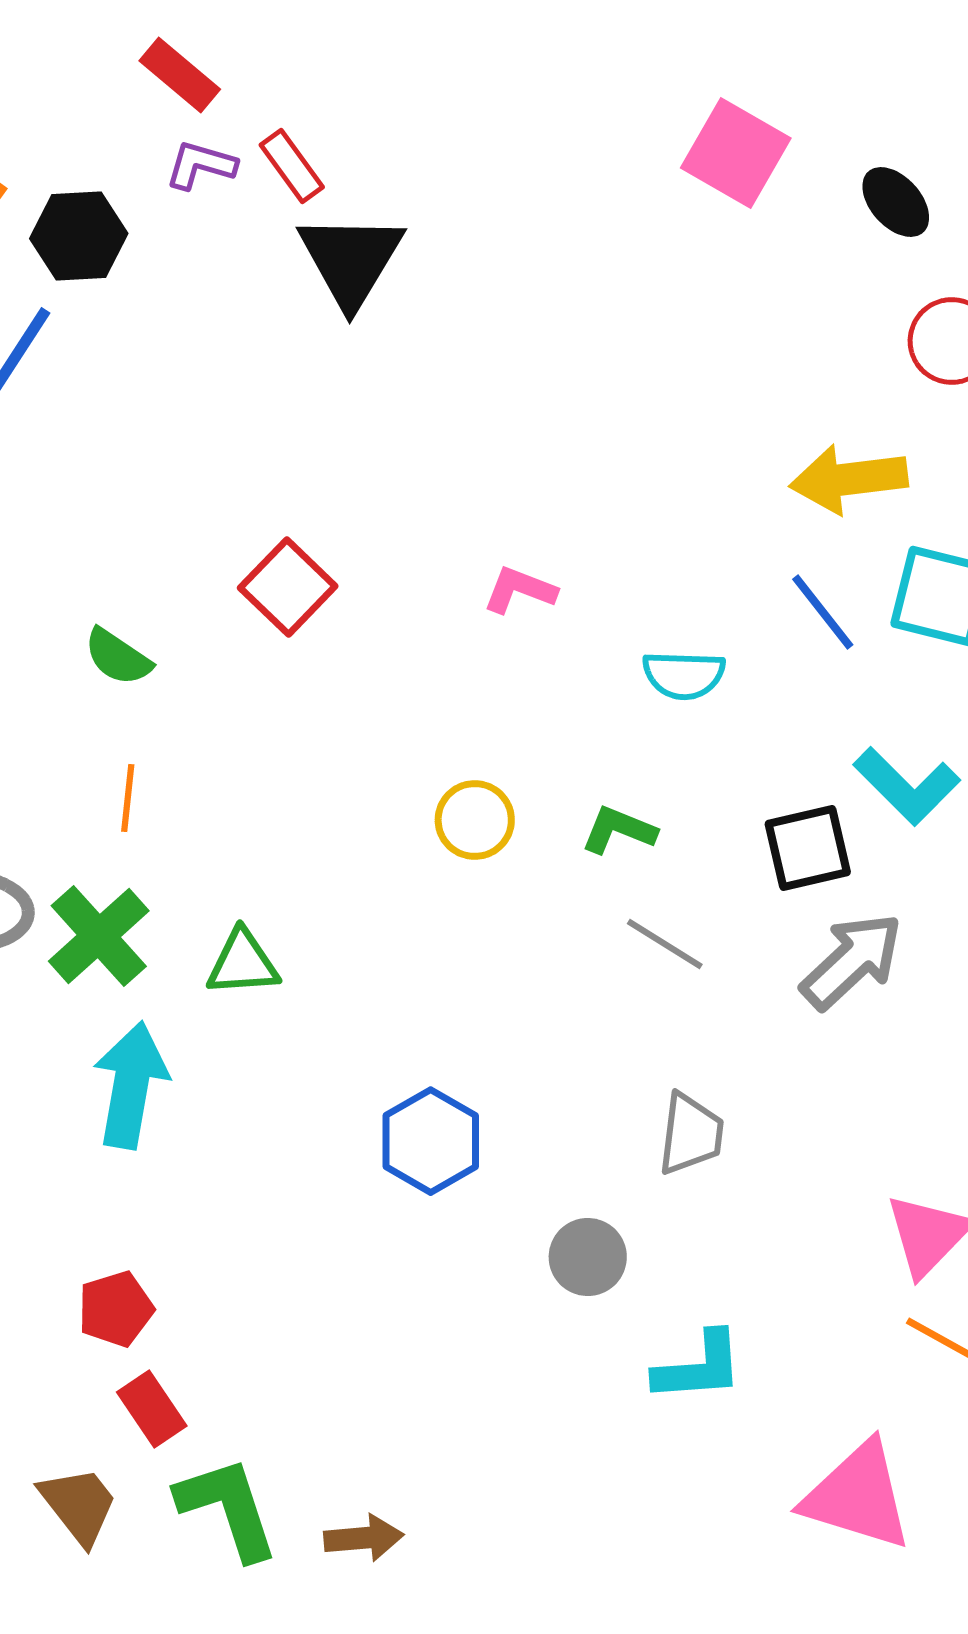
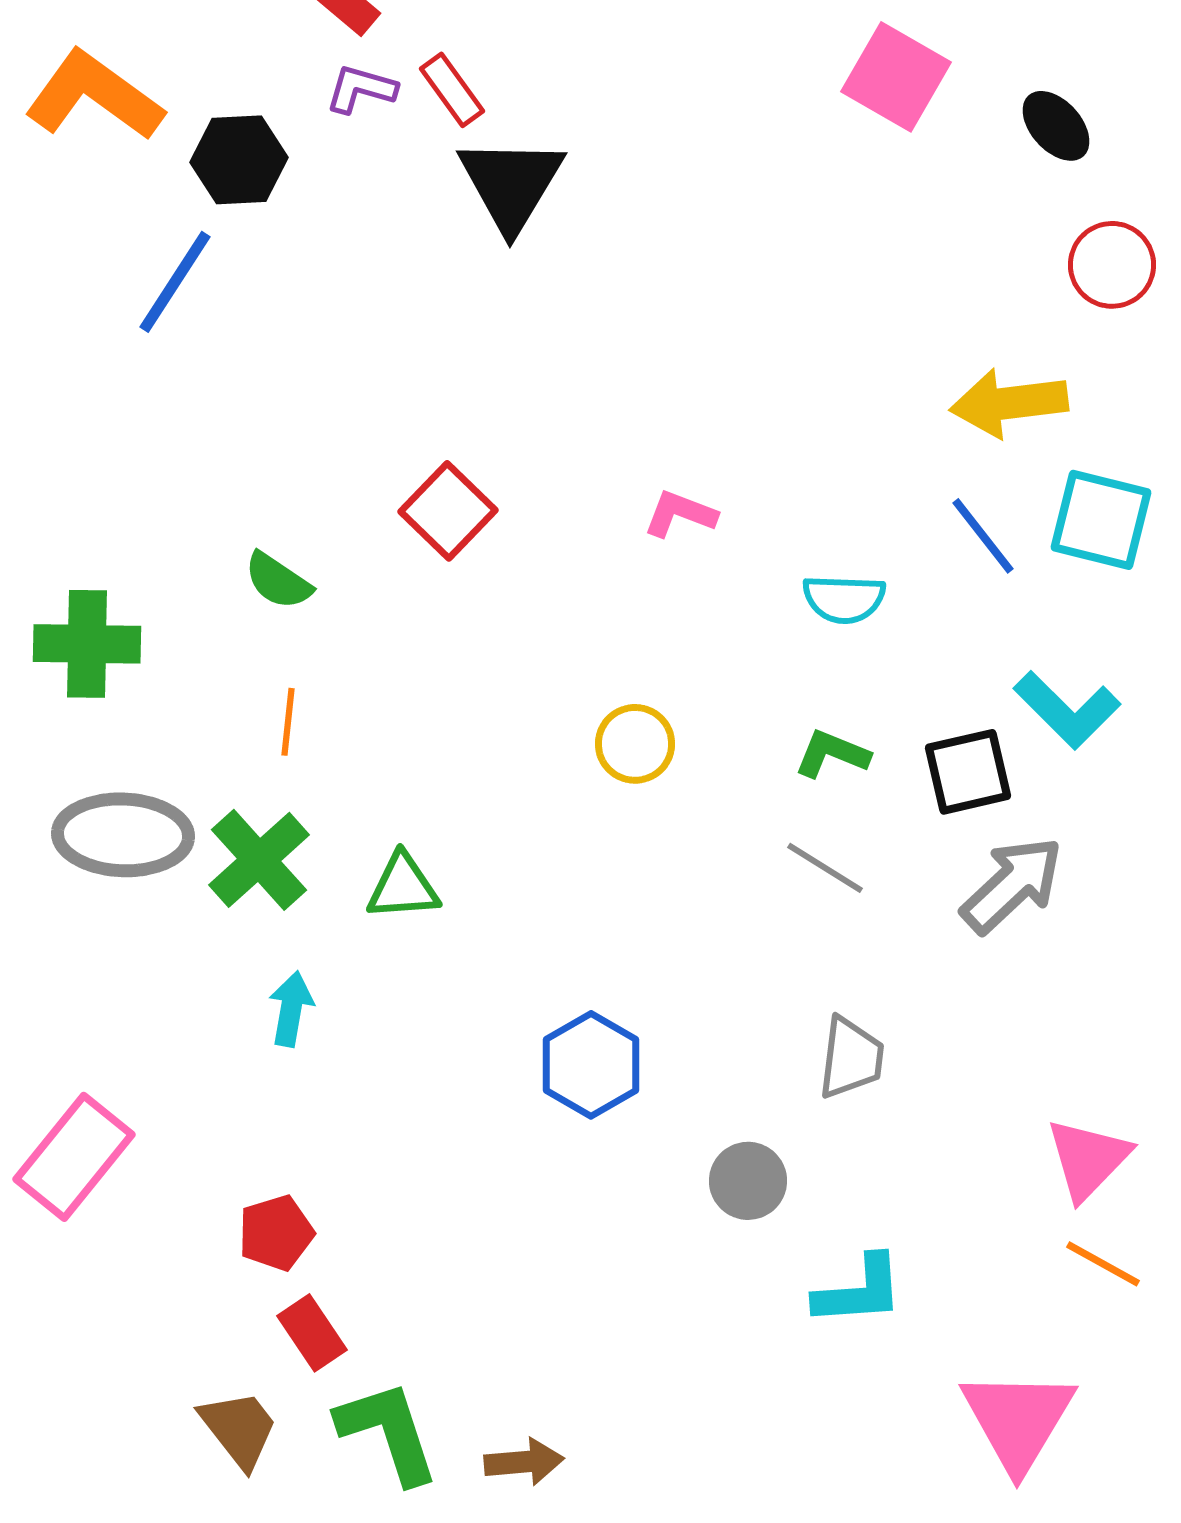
green L-shape: (619, 830) -> (832, 754), moved
cyan arrow: (131, 1085) -> (291, 1009), size x0.6
pink triangle: (858, 1496) -> (1018, 1420), turned 44

